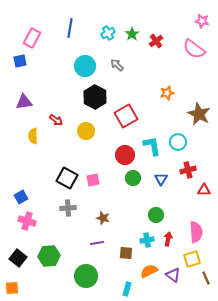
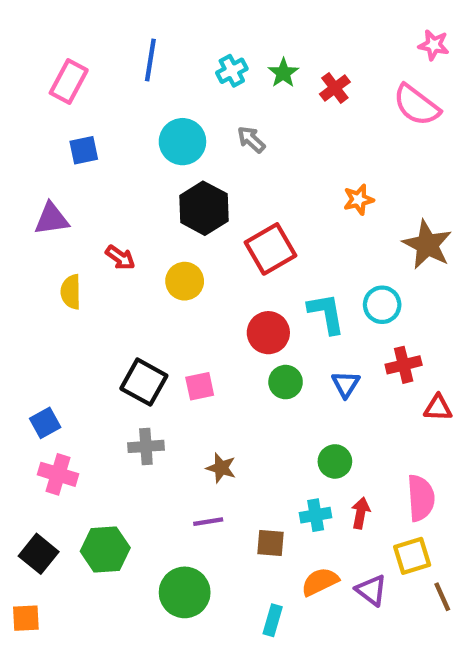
blue square: (20, 61) -> (84, 150), moved

